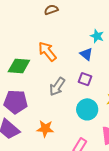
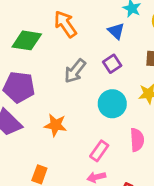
purple square: (85, 79) -> (112, 64), turned 32

